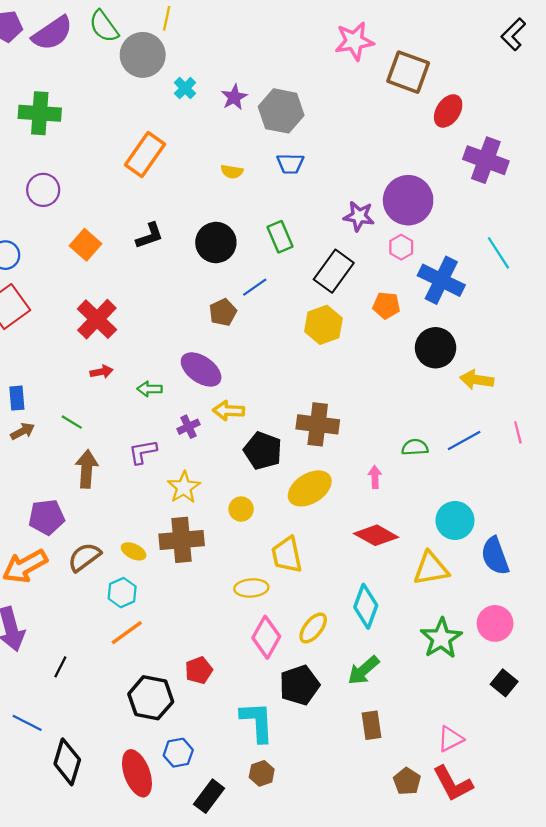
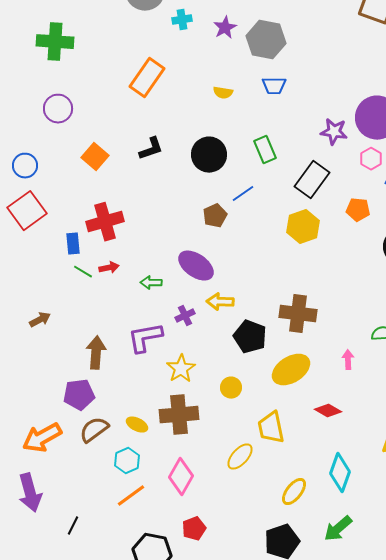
cyan cross: (185, 88) -> (182, 20), turned 36
red cross: (97, 319) -> (105, 222), turned 30
blue rectangle: (17, 398) -> (73, 244), moved
green line: (72, 422) -> (83, 272), moved
purple L-shape: (143, 452) -> (145, 338), size x1.4
purple pentagon: (47, 517) -> (79, 395), moved
red diamond: (376, 535) -> (328, 411), moved, size x0.7
yellow ellipse: (251, 588) -> (240, 457), turned -44
pink diamond: (266, 637) -> (181, 477), moved

